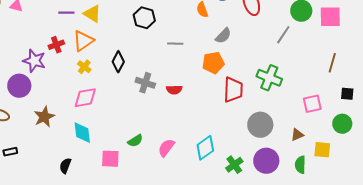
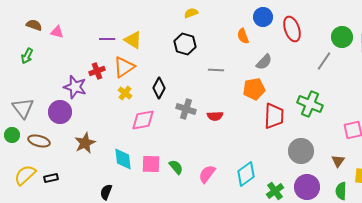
pink diamond: (85, 98) -> (143, 120), moved
brown triangle: (297, 135) -> (338, 161), turned -32
green semicircle: (135, 141) -> (176, 167), turned -98
pink square: (110, 159) -> (151, 164), moved

